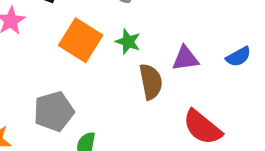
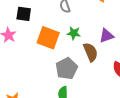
gray pentagon: (54, 111) -> (67, 69), moved

